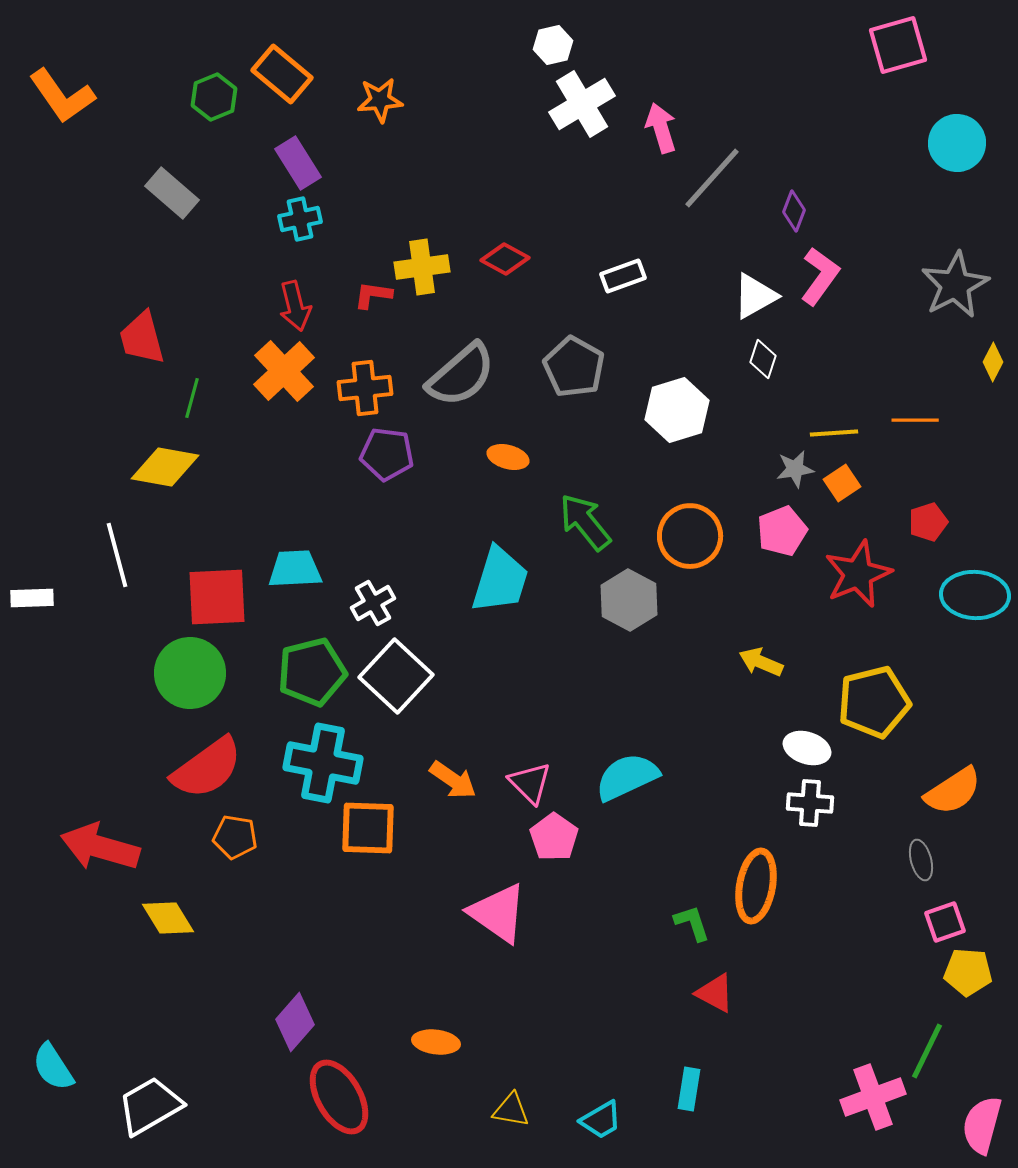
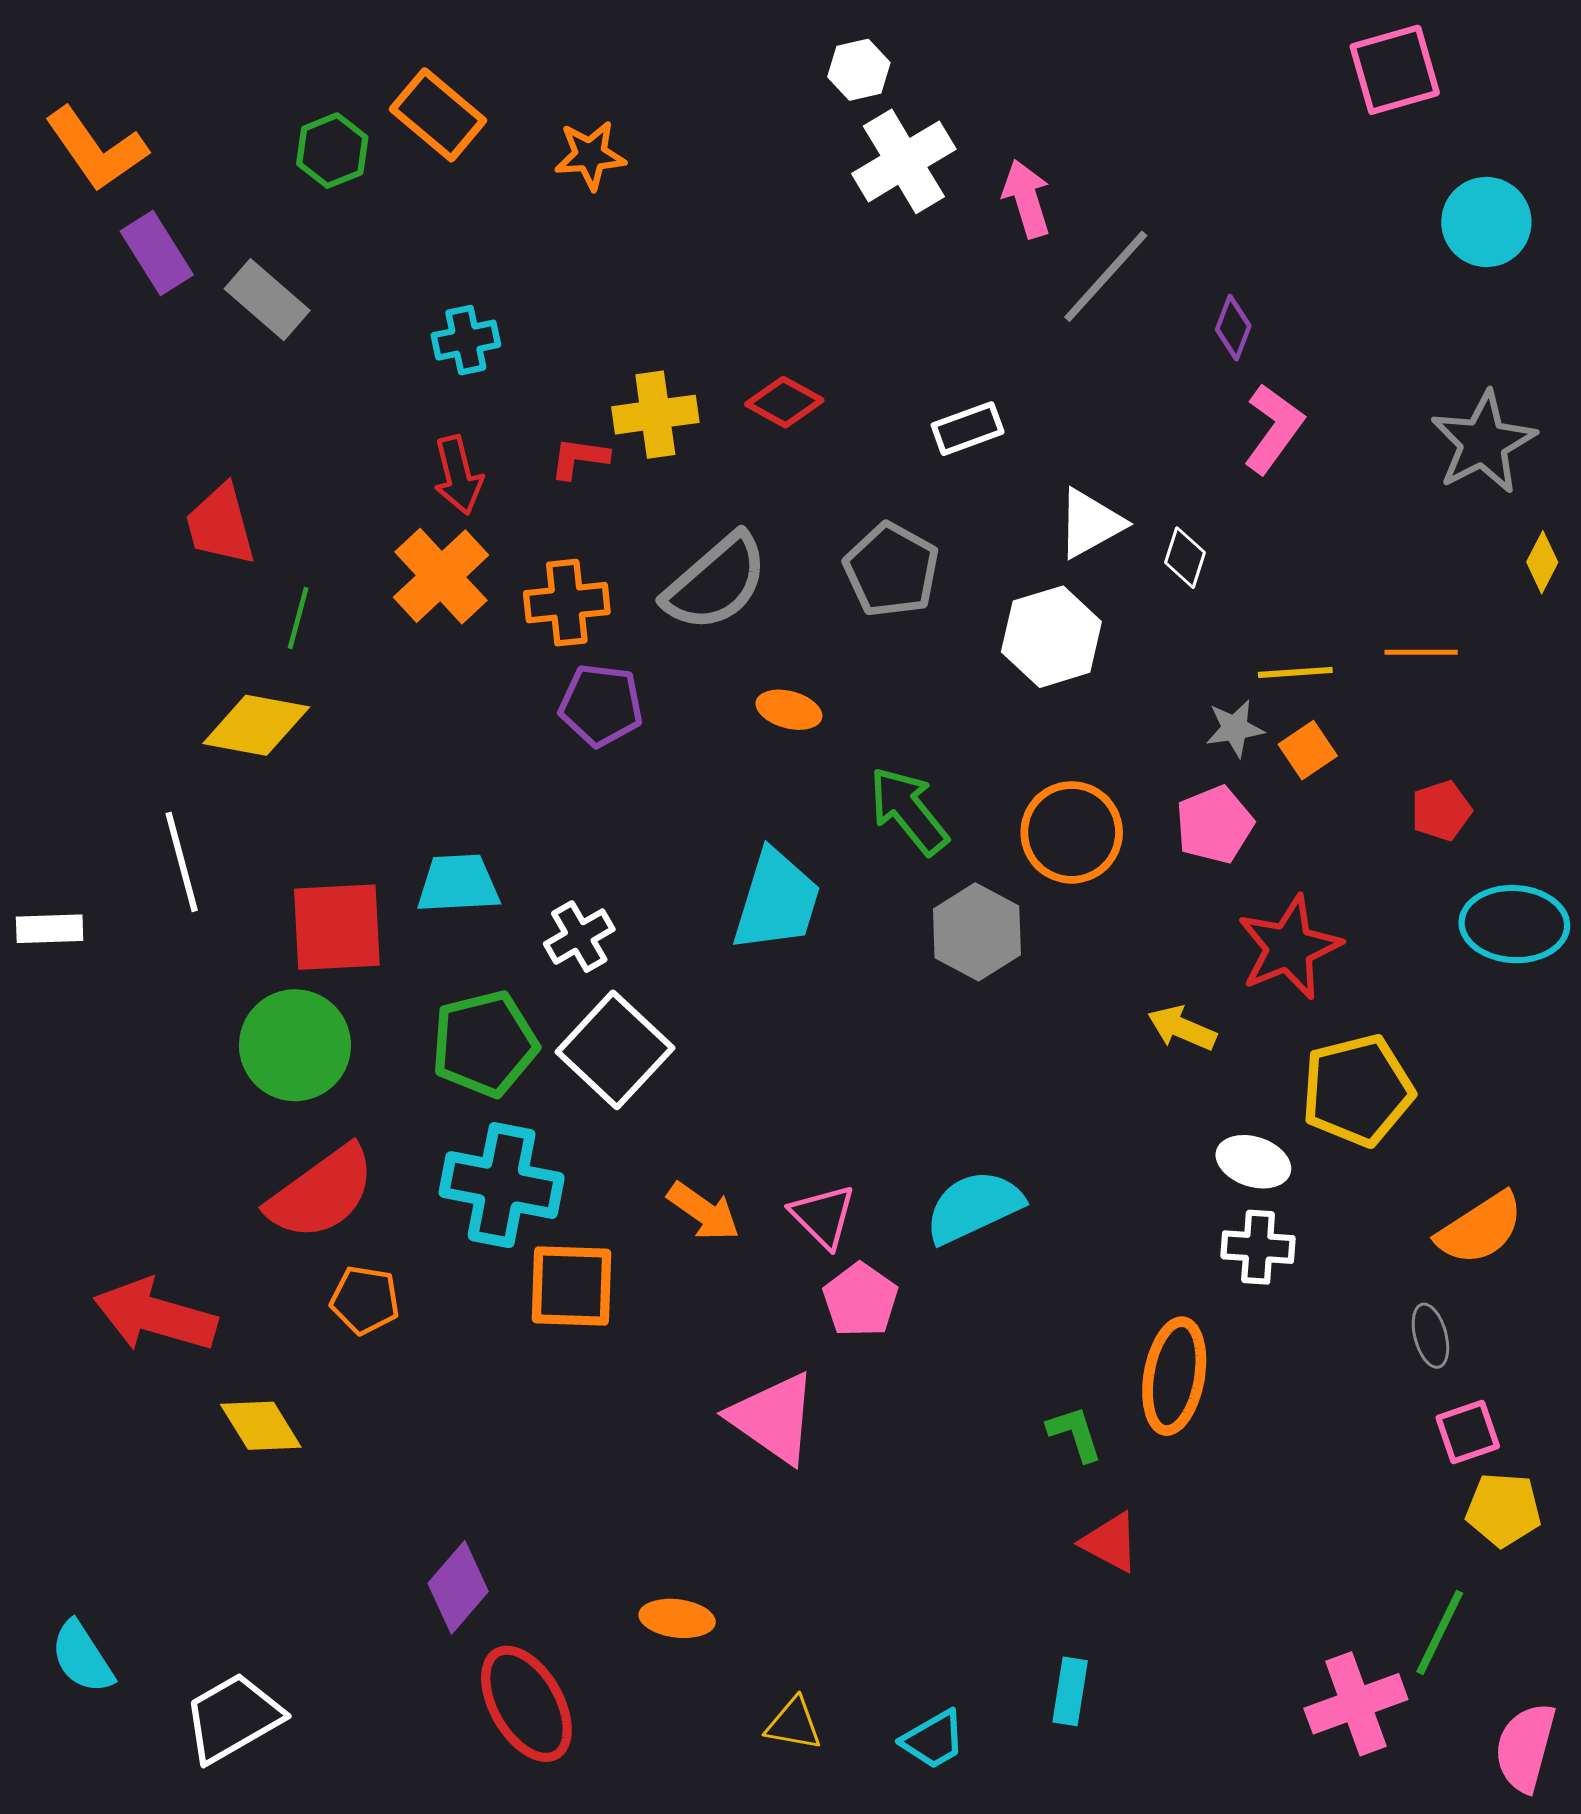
purple rectangle: (298, 163) -> (157, 253), moved
white triangle: (755, 296) -> (1090, 523), moved
red star: (858, 574) -> (1289, 947), moved

